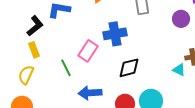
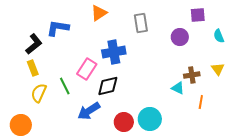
black diamond: (129, 68) -> (108, 86), moved
yellow semicircle: (26, 75) -> (39, 93), moved
blue arrow: (90, 93) -> (89, 111), turned -30

